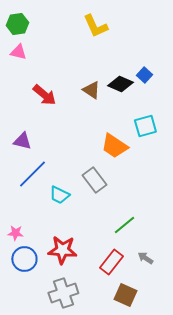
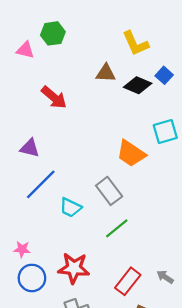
green hexagon: (17, 24) -> (53, 33), moved
yellow L-shape: (95, 26) -> (135, 43), moved
brown triangle: (91, 90) -> (106, 73), moved, turned -30
green line: (124, 225) -> (117, 228), moved

